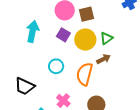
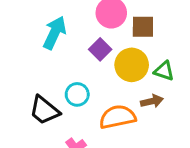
green triangle: (106, 38) -> (164, 71), turned 40
orange semicircle: (85, 74) -> (117, 117), turned 50
black trapezoid: (25, 86) -> (44, 110), moved

